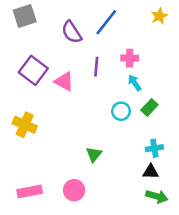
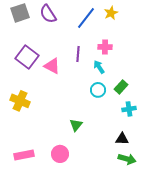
yellow star: (159, 16) -> (111, 13), moved
purple semicircle: (72, 32) -> (48, 14), moved
cyan arrow: (135, 83) -> (99, 67), moved
cyan cross: (154, 148) -> (129, 109), moved

